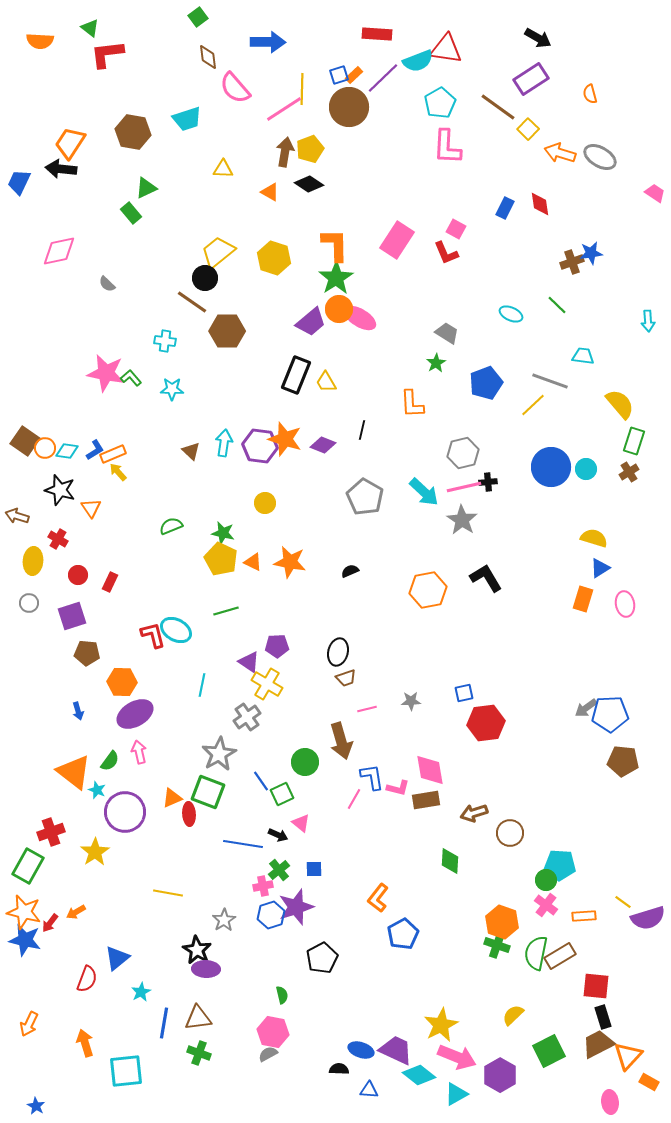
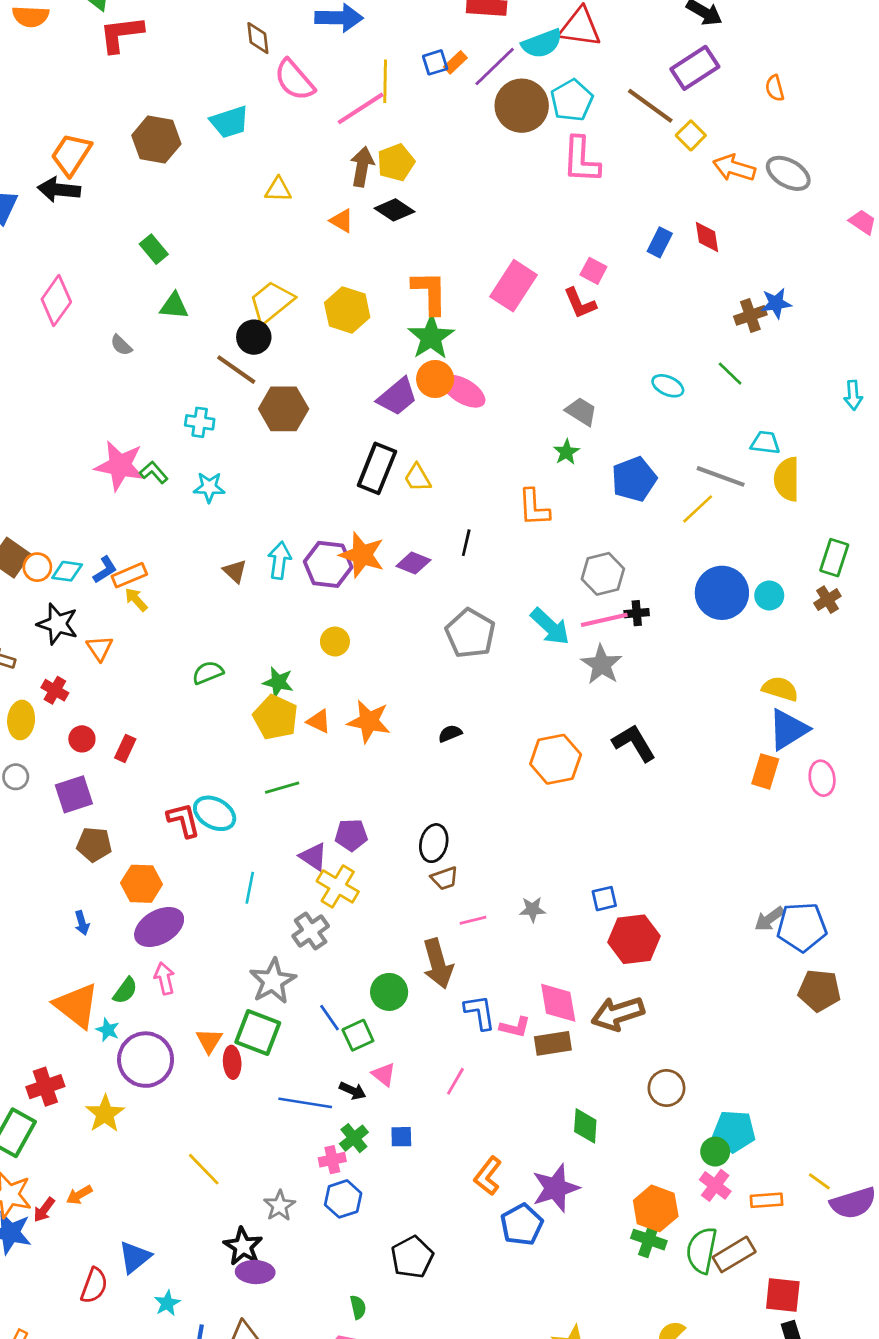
brown circle: (349, 107) -> (522, 106), moved
green triangle: (146, 188) -> (174, 306), moved, turned 30
pink diamond: (59, 251) -> (56, 301), turned -42
yellow semicircle: (620, 404) -> (787, 479), moved, turned -140
blue triangle: (600, 568) -> (788, 729), size x1.6
orange triangle: (172, 798) -> (209, 1041), turned -35
pink line: (354, 799) -> (455, 1081), moved
brown arrow: (474, 813) -> (618, 1014), moved, size x1.4
yellow line: (168, 893) -> (204, 1169), turned 36
purple star: (296, 907) -> (556, 1188), moved

